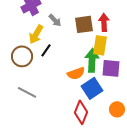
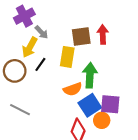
gray arrow: (55, 20) -> (42, 32), moved
yellow rectangle: (100, 45) -> (67, 57), moved
purple square: (111, 68) -> (110, 104), moved
orange circle: (117, 109) -> (102, 120), moved

